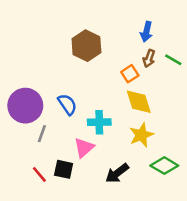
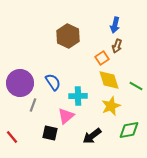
green line: (173, 60) -> (136, 86), moved
green diamond: (164, 166) -> (129, 130), turned -40
red line: (39, 174) -> (12, 137), moved

